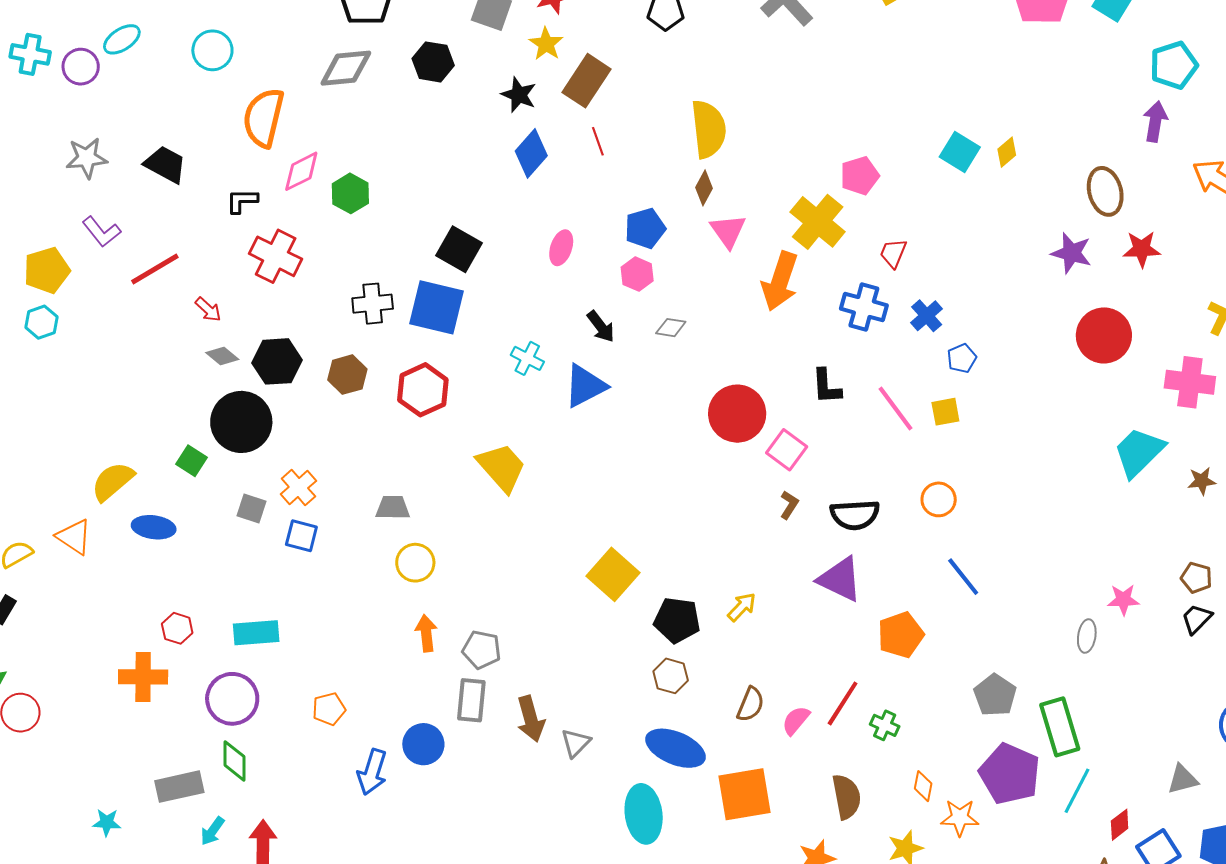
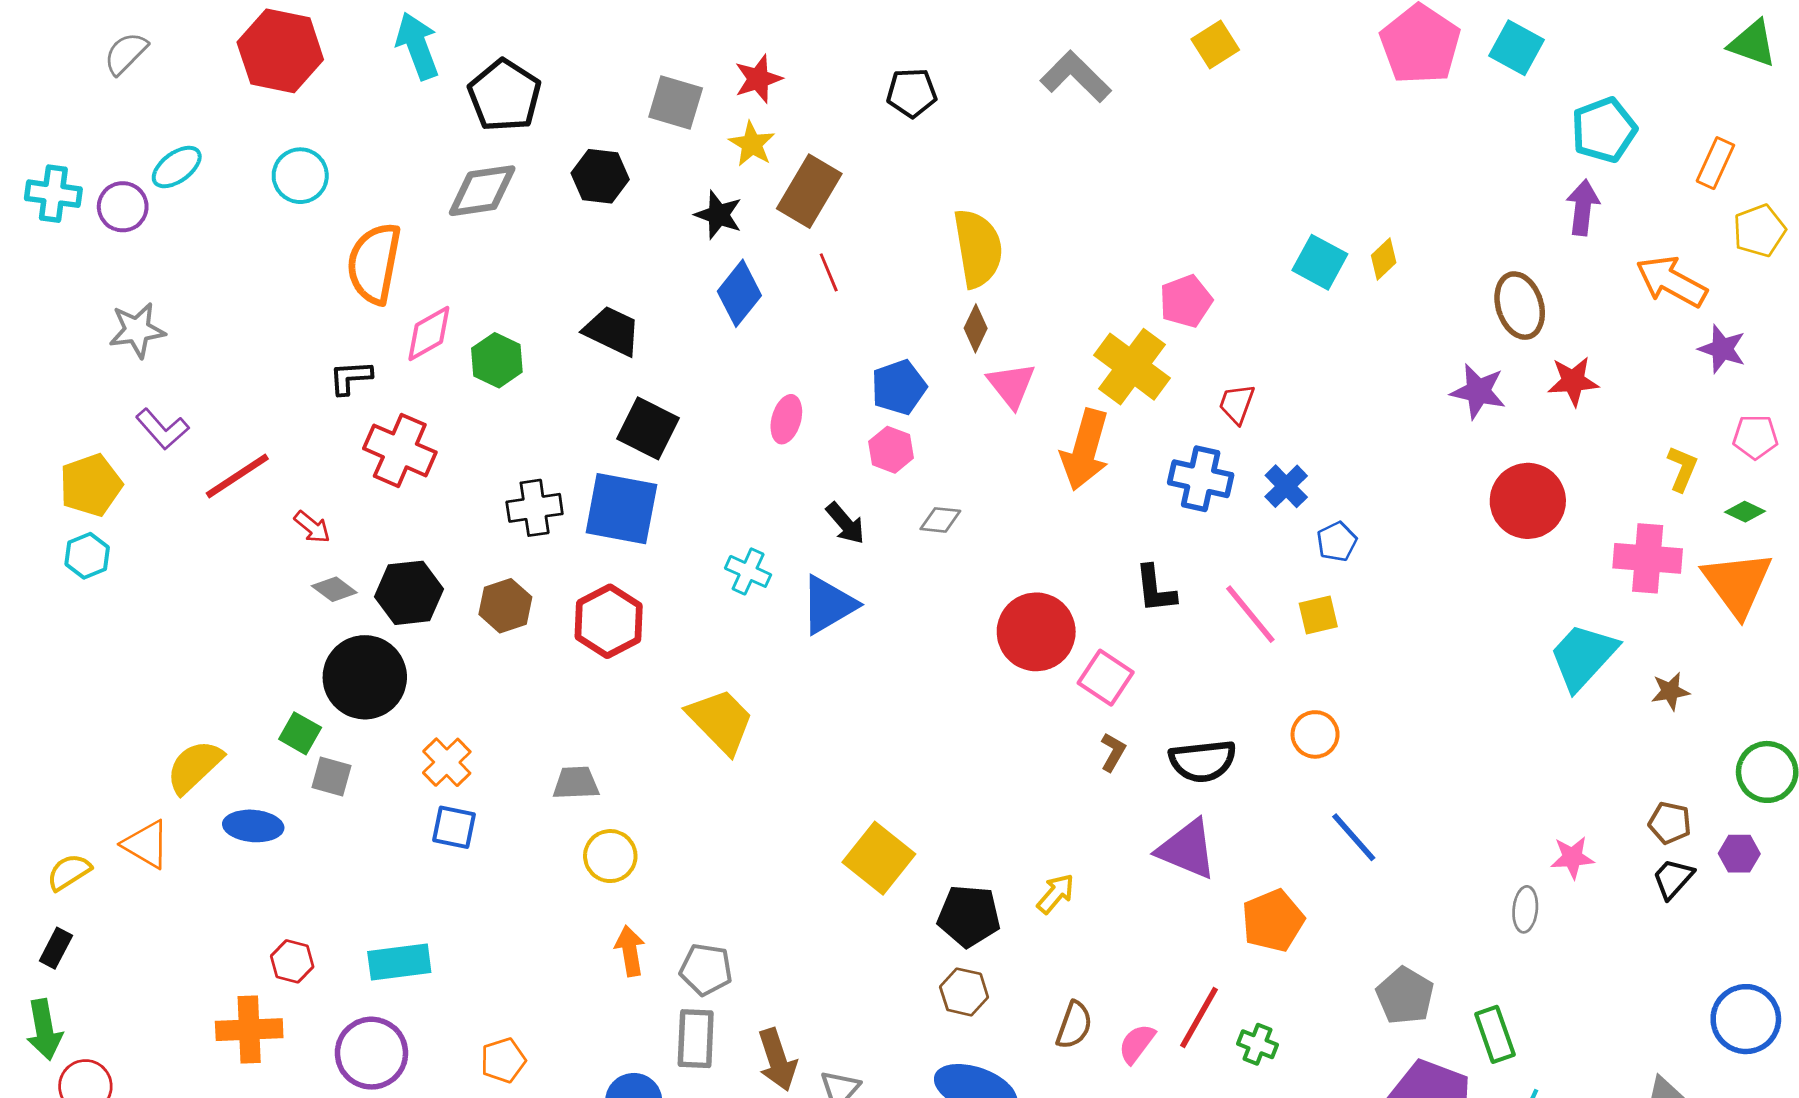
black trapezoid: (165, 164) -> (612, 331), moved
gray square: (252, 508) -> (332, 777), moved
green rectangle: (1060, 727) -> (1495, 1034), size x0.7

